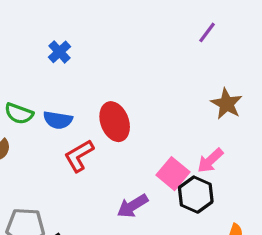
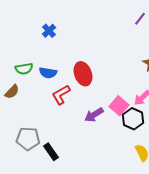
green semicircle: (19, 114) -> (24, 69), turned -30
purple arrow: (132, 206) -> (94, 115), moved

